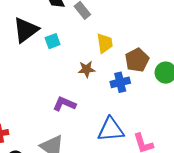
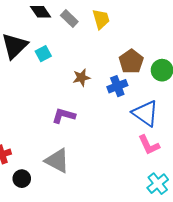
yellow trapezoid: (105, 43) -> (101, 19), moved
blue triangle: (111, 129) -> (145, 113), moved, turned 48

